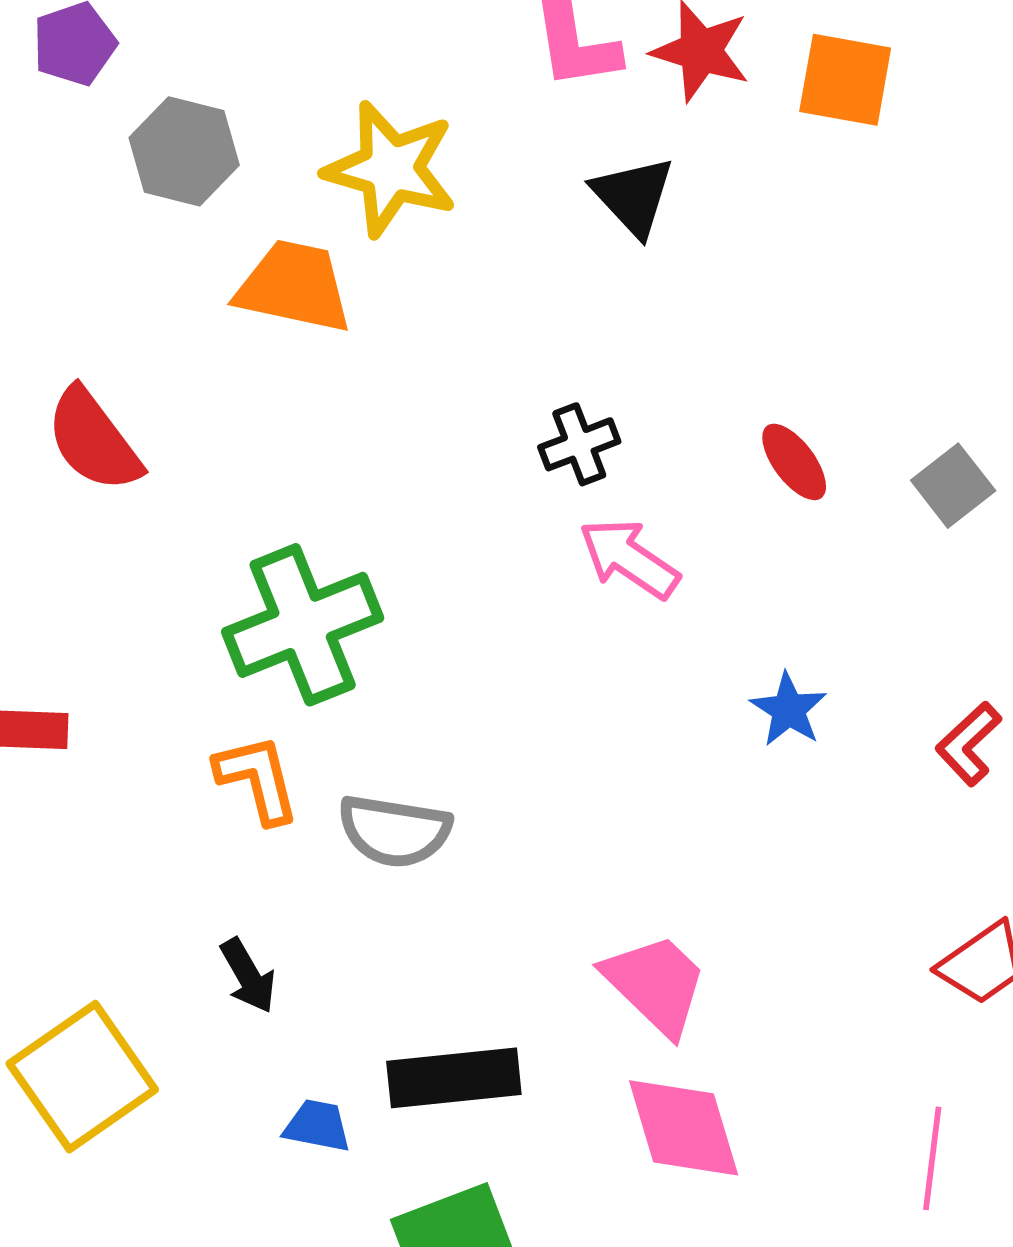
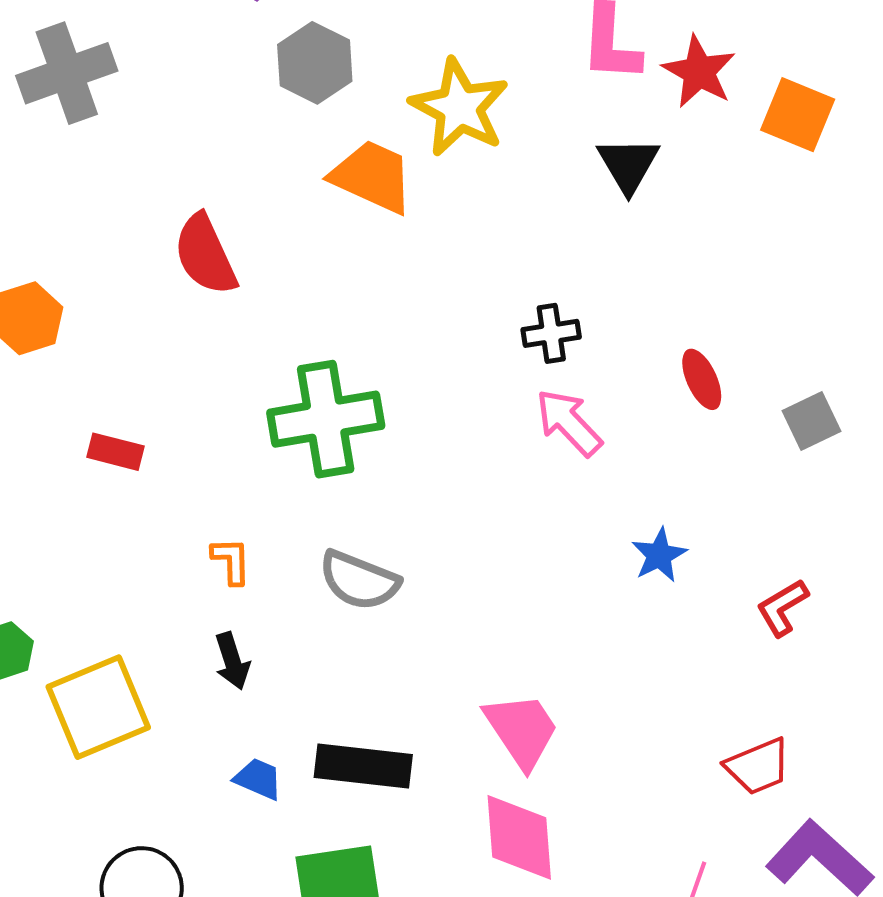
orange L-shape: (257, 779) -> (231, 561), moved, size x0.7

